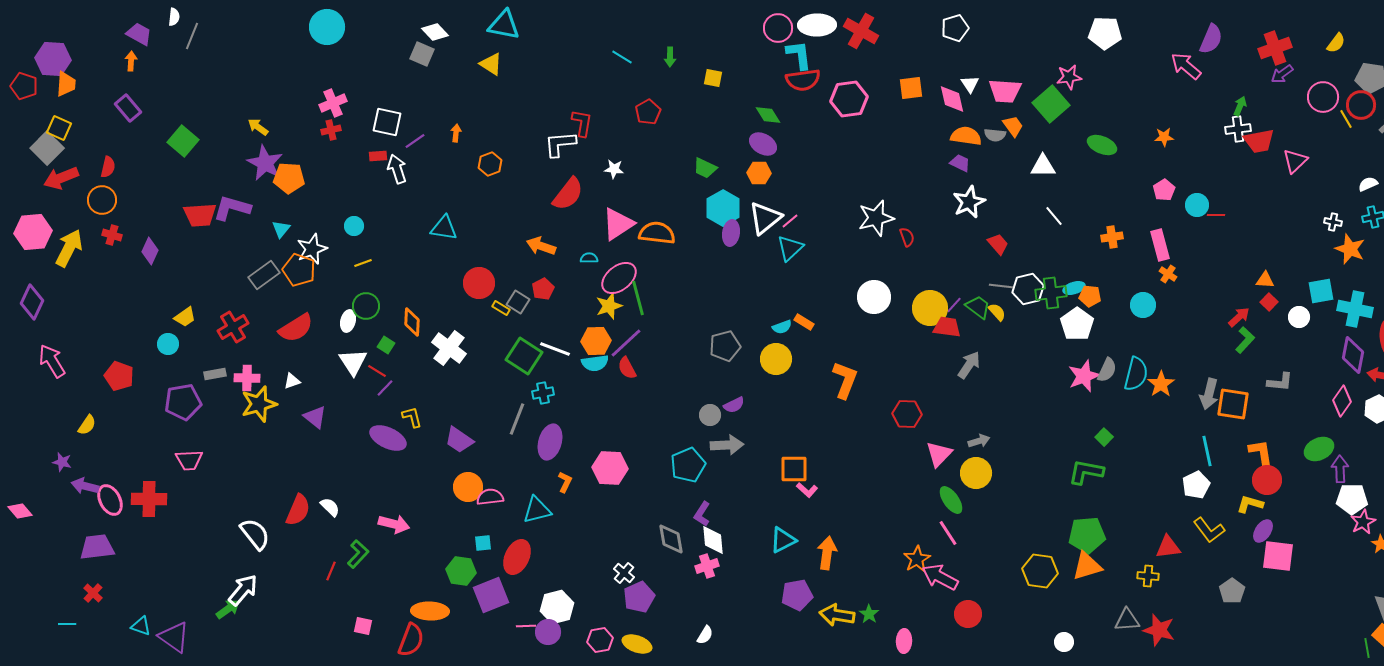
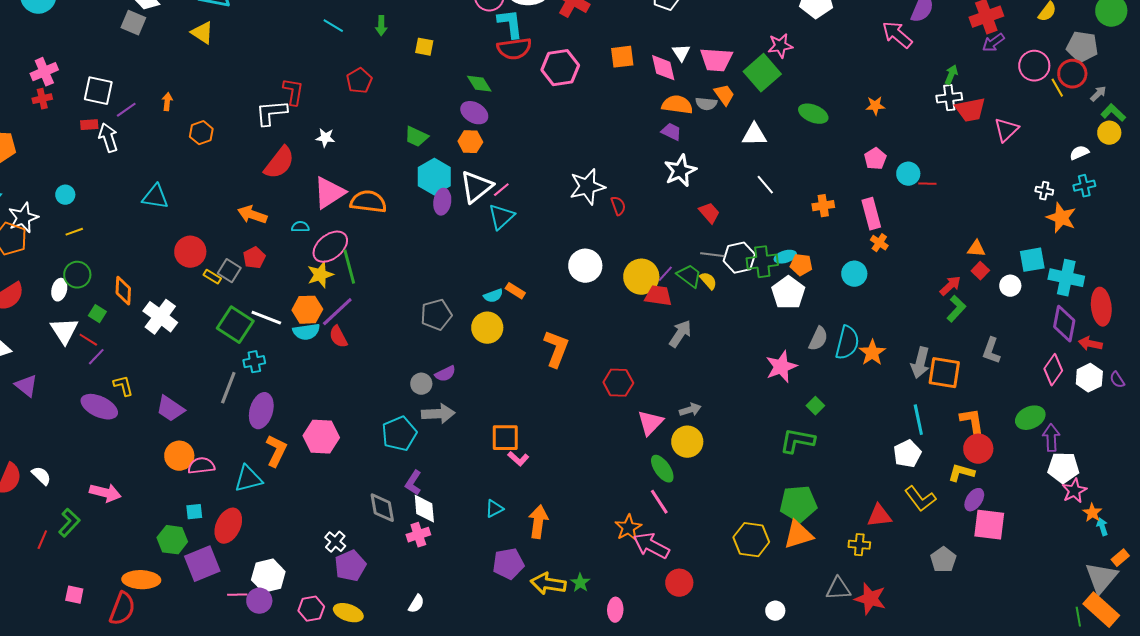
pink star: (1084, 376) -> (781, 367), moved
gray L-shape: (1280, 382) -> (991, 351), turned 104
orange L-shape: (565, 482) -> (276, 451), size x1.5
cyan triangle: (783, 540) -> (494, 509), size x0.7

